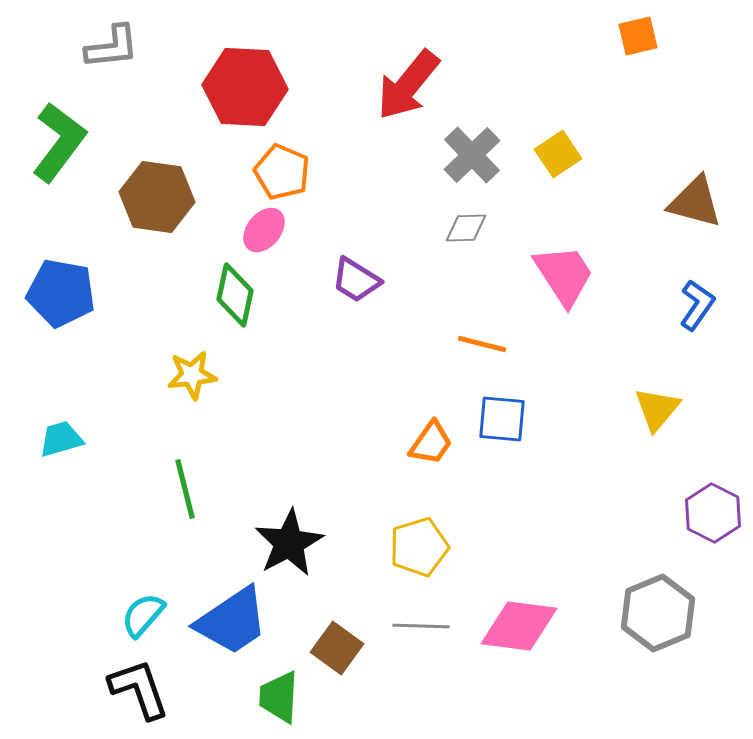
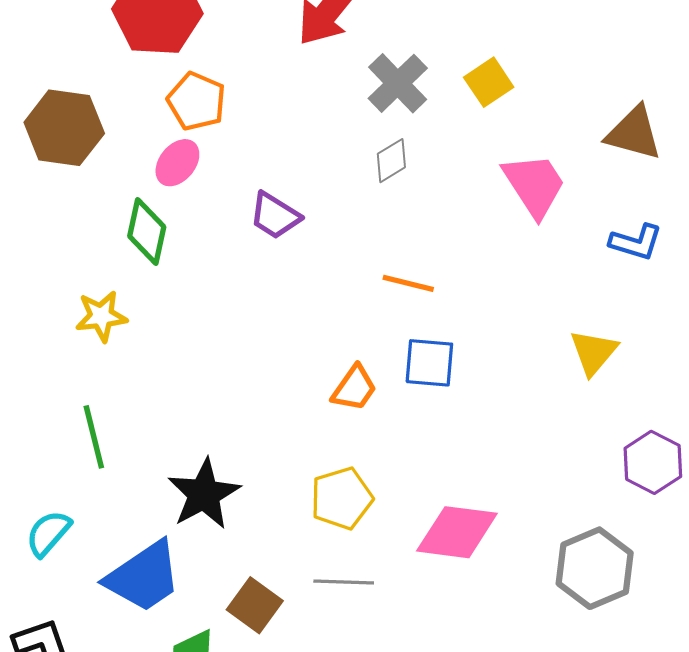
gray diamond: (466, 228) -> (391, 161), turned -30
pink trapezoid: (564, 275) -> (534, 185), moved
blue L-shape: (697, 305) -> (636, 242), turned 72
cyan semicircle: (143, 615) -> (48, 533), moved
pink diamond: (519, 626) -> (457, 532), moved

